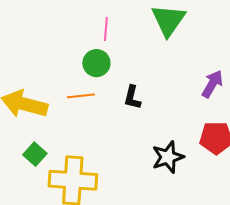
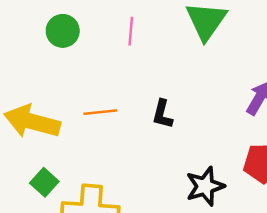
green circle: (96, 63) -> (63, 31), moved

